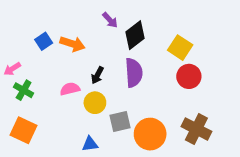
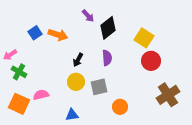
purple semicircle: (134, 73) -> (107, 58), size x0.7
pink semicircle: (70, 89) -> (41, 95), moved
gray square: (120, 122) -> (99, 87), moved
brown cross: (196, 129) -> (168, 95), moved, turned 30
orange circle: (150, 134) -> (120, 107), size x0.6

